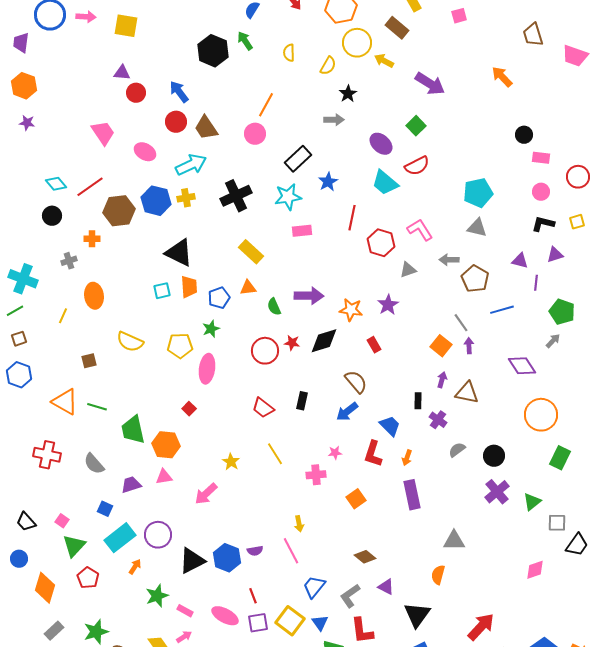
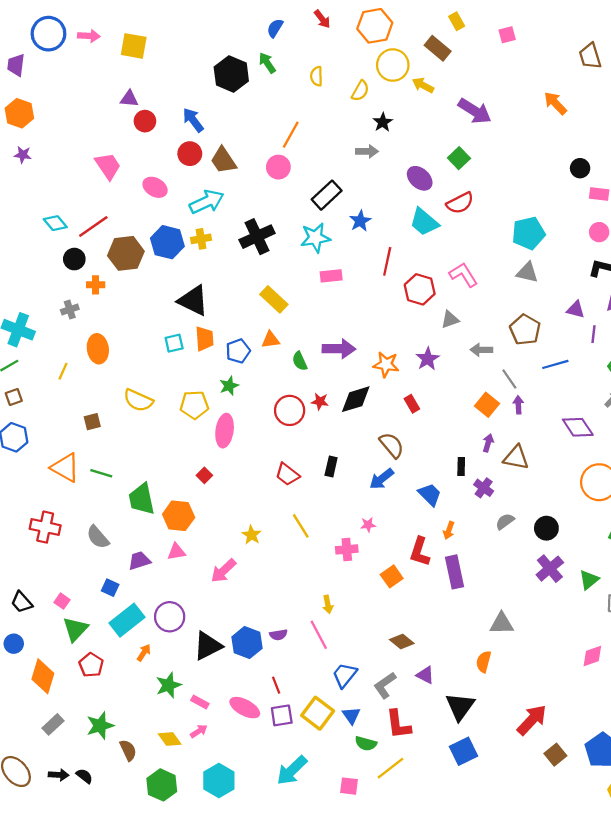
black circle: (52, 216) -> (74, 259), moved
gray arrow: (449, 260) -> (481, 350), moved
red L-shape: (373, 454) -> (420, 552), moved

